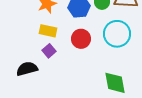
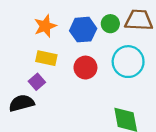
purple square: (49, 51) -> (37, 82), moved

